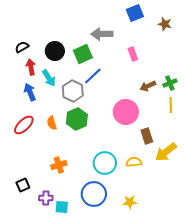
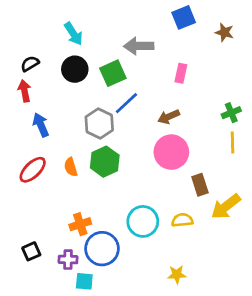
pink rectangle: (133, 54) -> (181, 73), turned 32
red arrow: (31, 67) -> (24, 91), moved
cyan arrow: (49, 78) -> (73, 34), moved
brown arrow: (148, 86) -> (169, 117), moved
blue circle: (94, 194) -> (102, 249), moved
purple cross: (46, 198) -> (68, 260), moved

